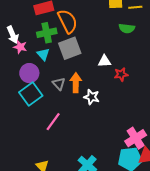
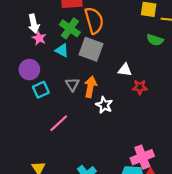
green cross: (47, 33) -> (70, 28), turned 36
gray square: (70, 48) -> (91, 49), turned 30
cyan triangle: (43, 54) -> (62, 50), turned -32
purple circle: (29, 73) -> (29, 70), moved
cyan square: (31, 94) -> (41, 90), size x0.7

